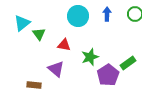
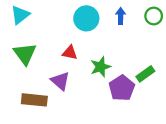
cyan triangle: (22, 23) -> (20, 15), moved
green triangle: (39, 34) -> (25, 54), moved, size x1.5
brown rectangle: (34, 85) -> (34, 100), size x1.5

